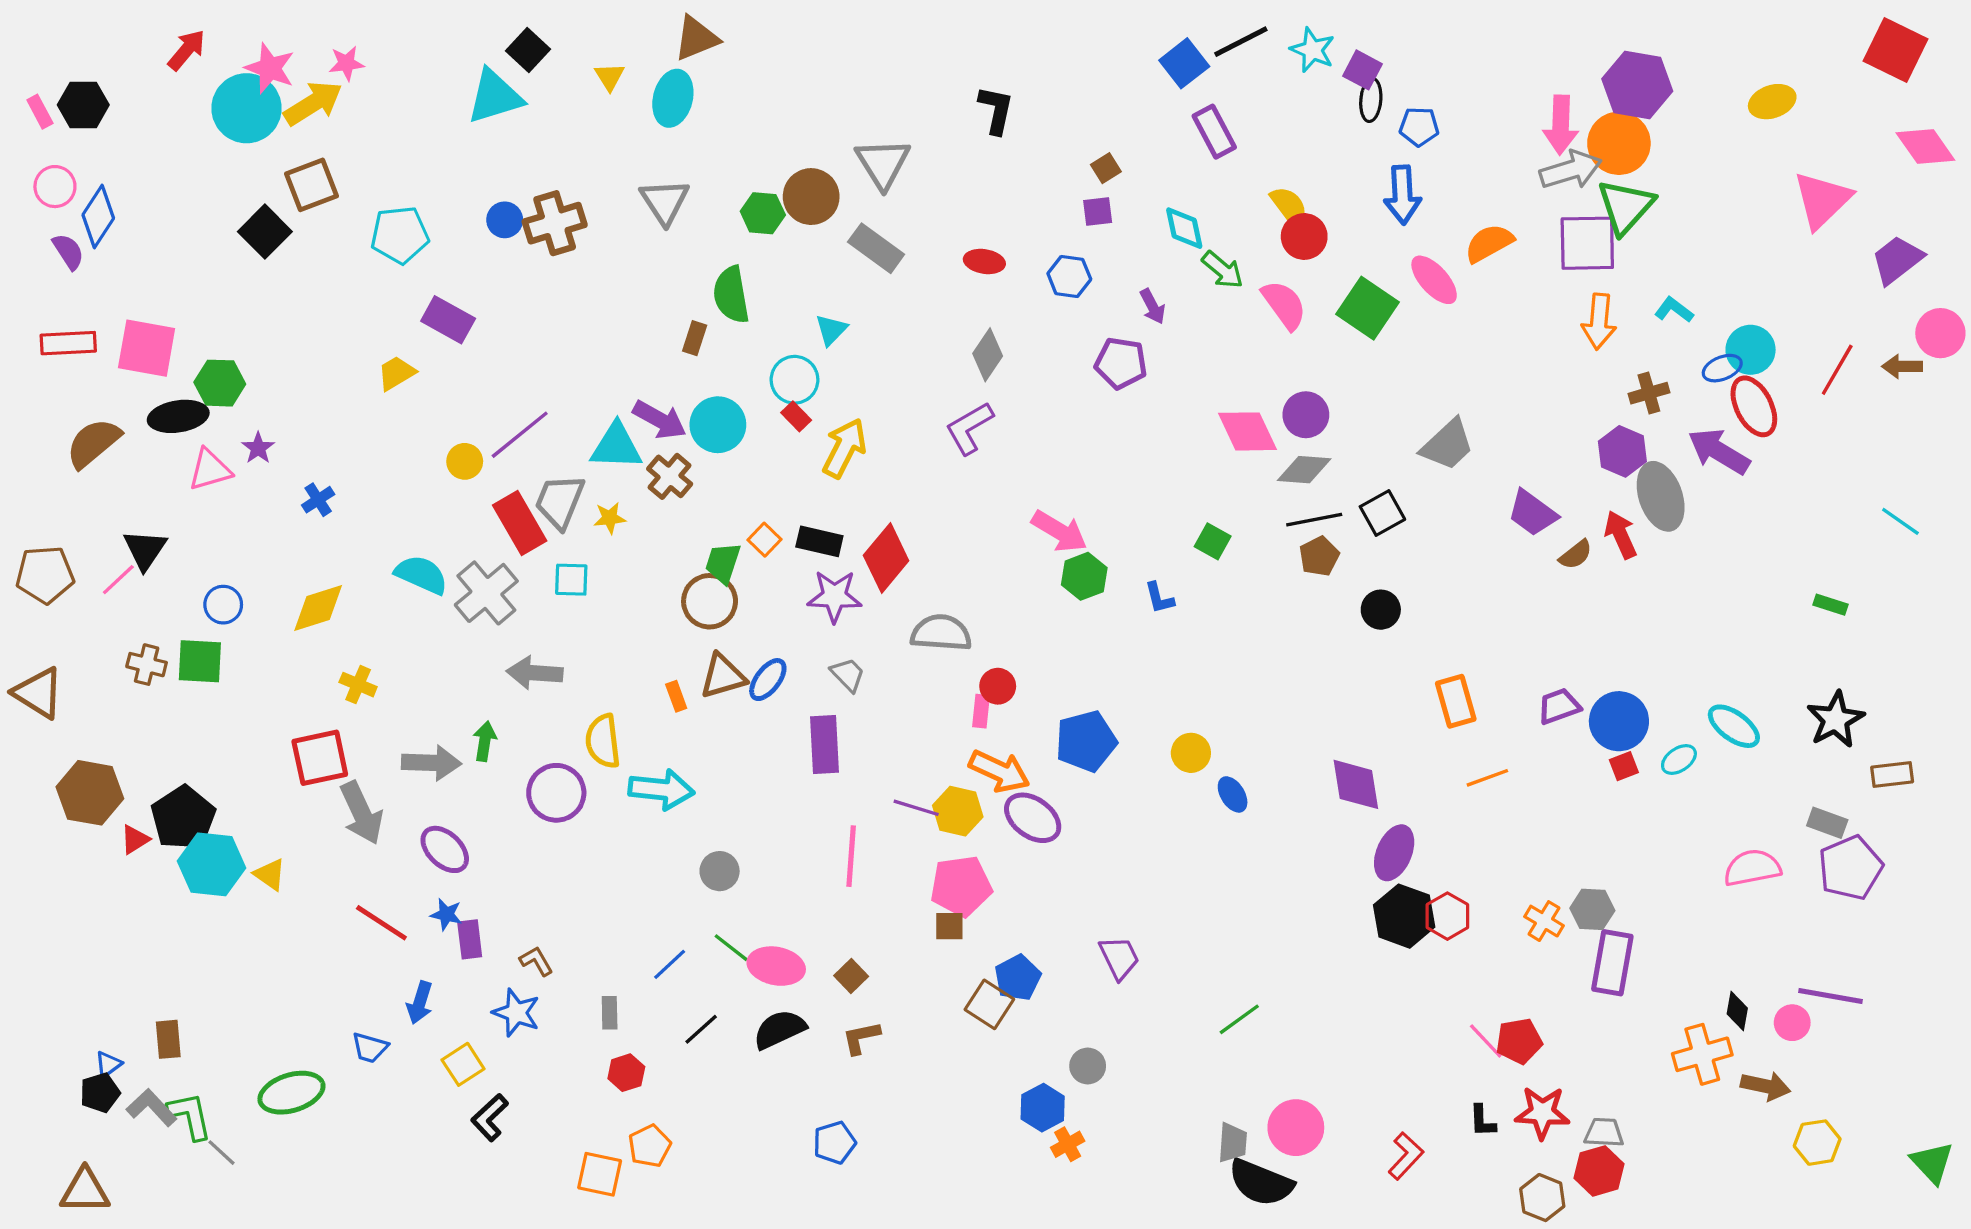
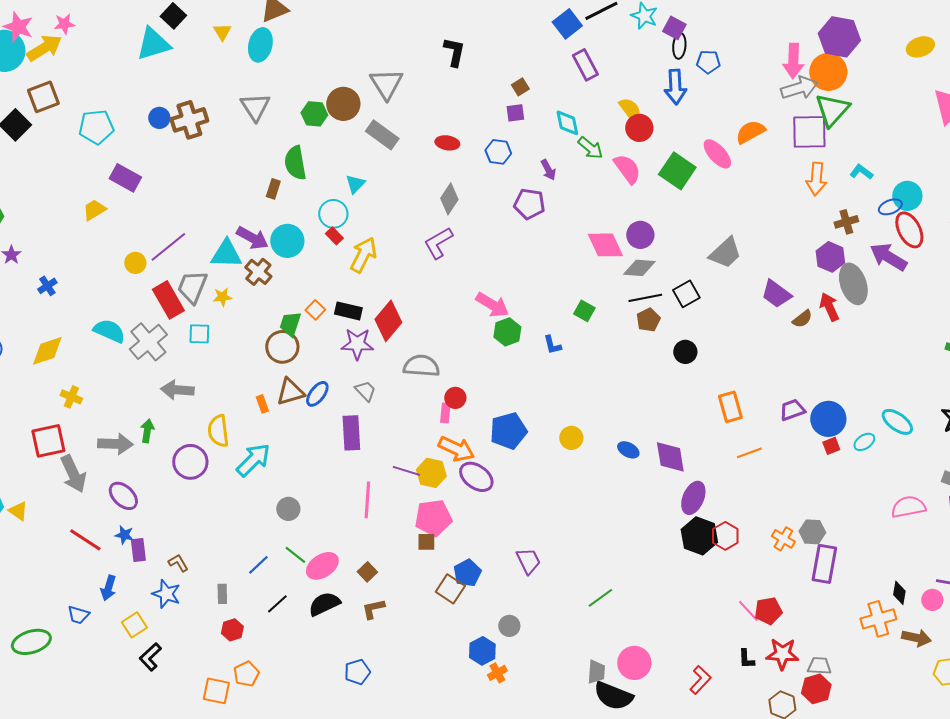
blue arrow: (1402, 195) -> (675, 87), moved
cyan arrow: (661, 789) -> (253, 460), turned -51
blue ellipse: (1233, 794) -> (628, 450), moved, turned -30
pink ellipse: (776, 966) -> (322, 566), turned -44

